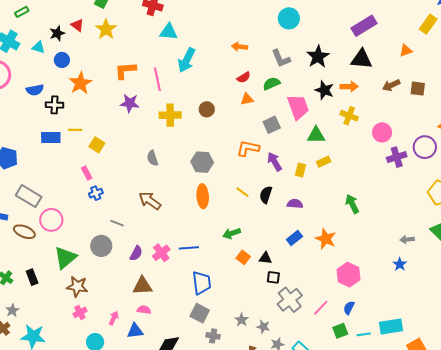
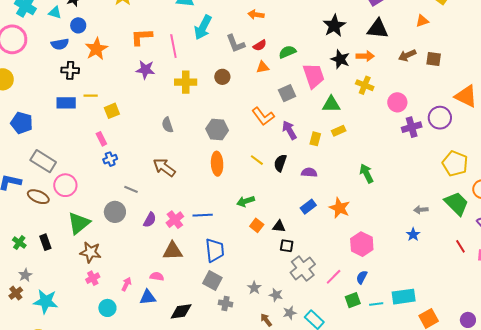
gray L-shape: (281, 58) -> (235, 44), moved
blue semicircle: (35, 90) -> (60, 44), moved
yellow square: (97, 145) -> (112, 111), turned 35
orange L-shape: (248, 148) -> (263, 116), turned -140
brown triangle: (143, 286) -> (173, 251), moved

